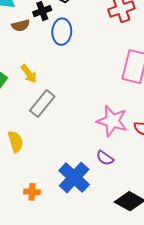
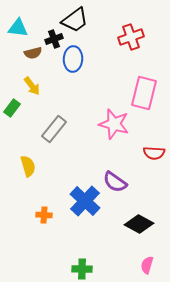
yellow arrow: (29, 74) -> (32, 86), moved
pink star: (112, 121) -> (114, 124), moved
purple semicircle: (105, 158) -> (115, 182), size x1.4

